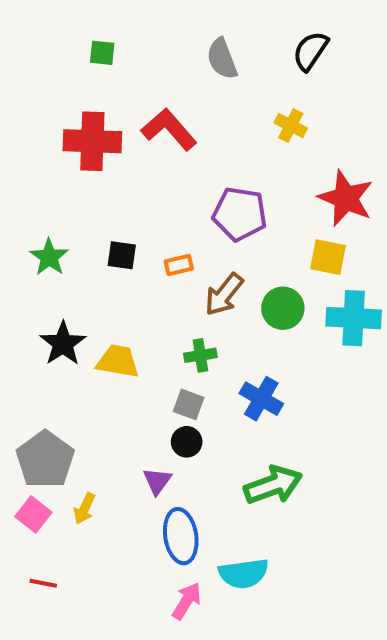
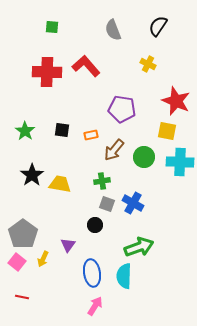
gray square: (189, 404) -> (107, 204), moved
purple triangle: (157, 481) -> (68, 245), moved
cyan semicircle: (244, 573) -> (124, 276), moved, turned 100

